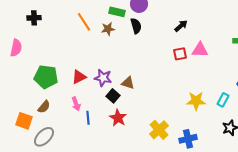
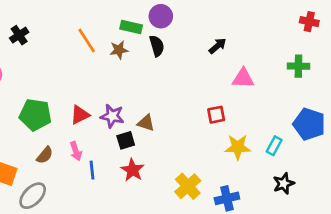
black cross: (34, 18) -> (19, 35), turned -32
red square: (180, 54) -> (216, 115), moved
black square: (113, 96) -> (126, 140), turned 32
brown semicircle: (44, 107) -> (45, 155), moved

